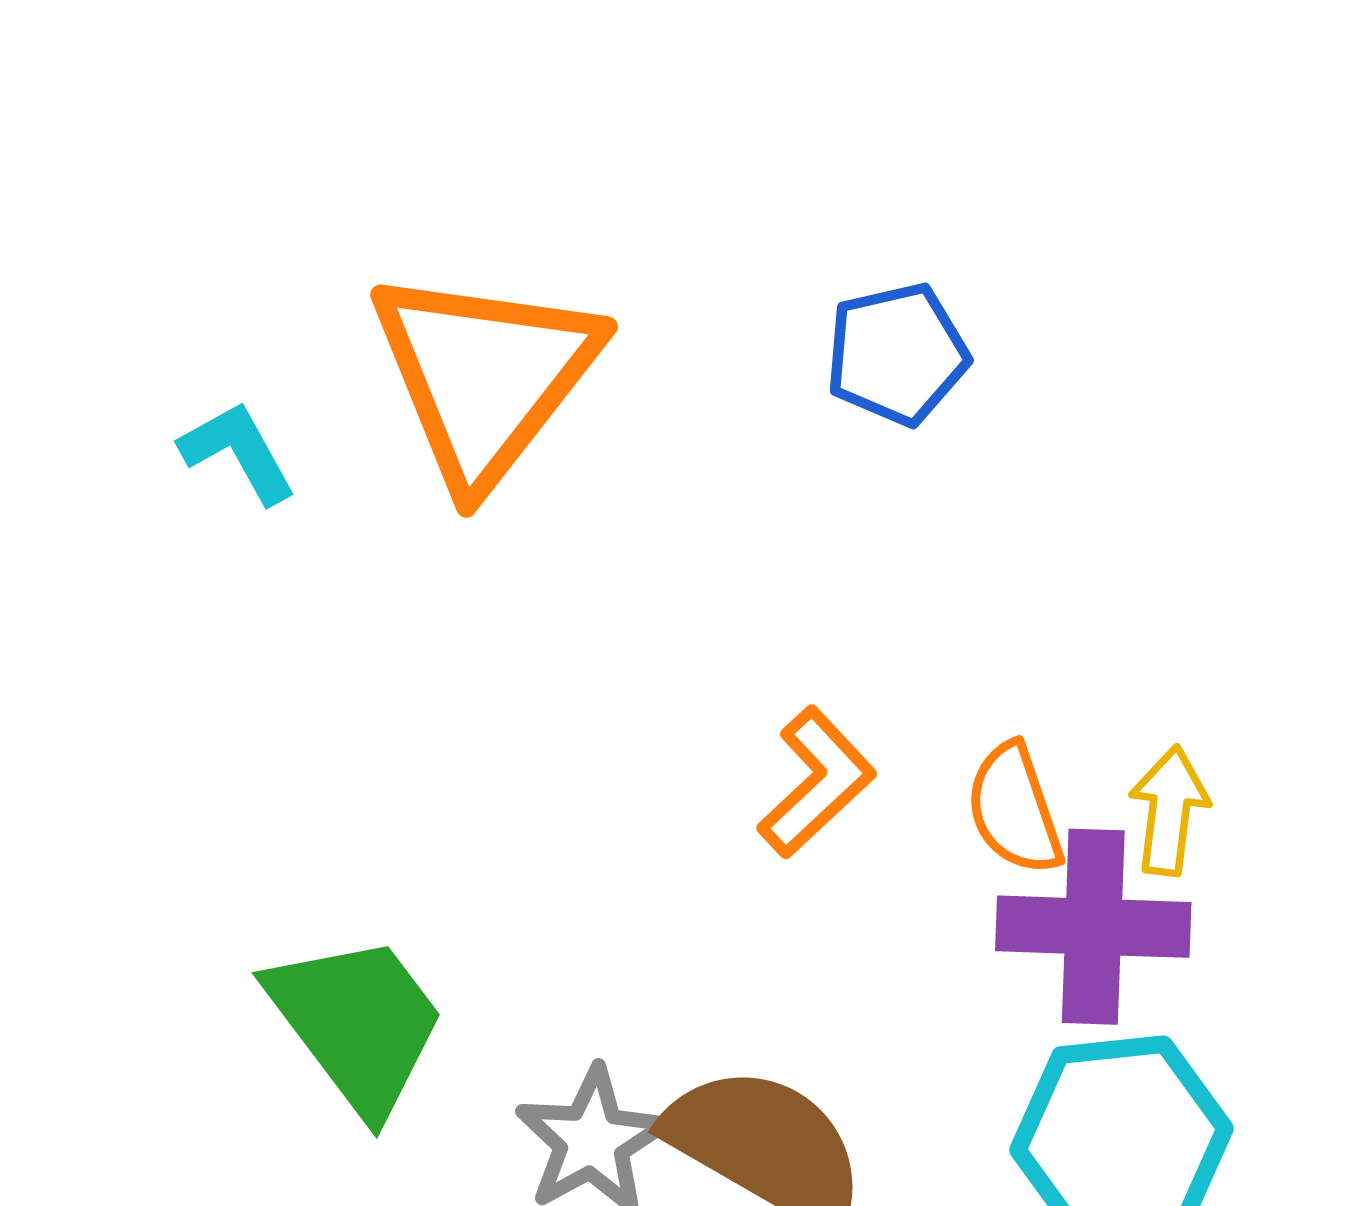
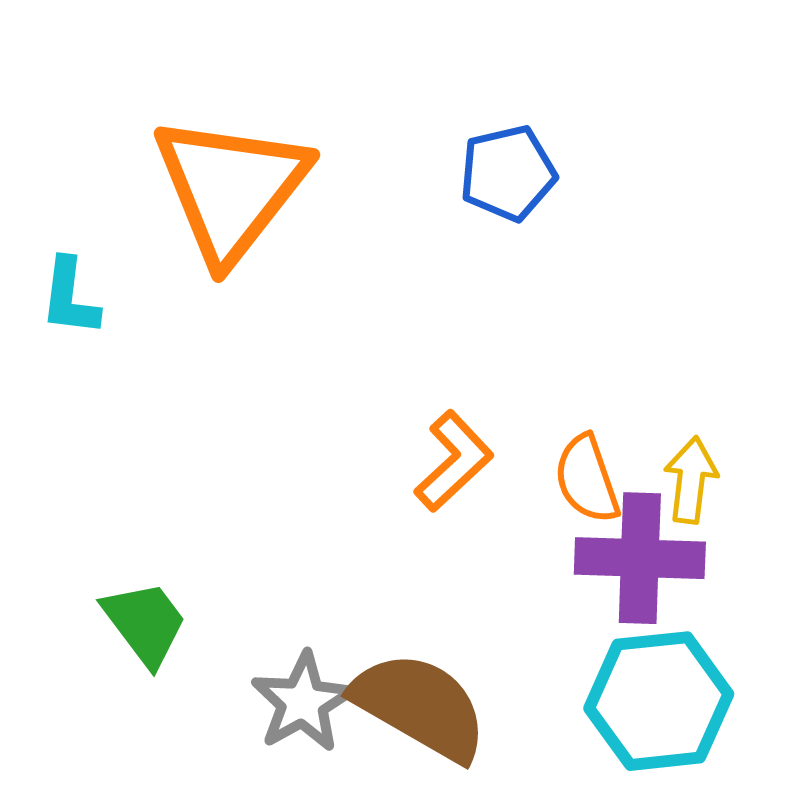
cyan L-shape: (238, 452) -> (70, 297), moved, turned -144
green trapezoid: (357, 1023) -> (145, 623), size x0.7

